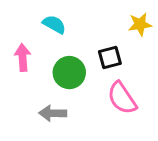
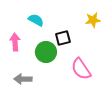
black square: (110, 57) -> (63, 38), moved
gray arrow: (53, 113) -> (23, 79), moved

